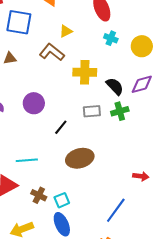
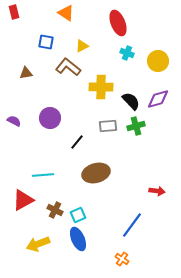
blue square: (19, 22) -> (46, 42), moved, size x0.6

